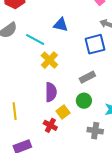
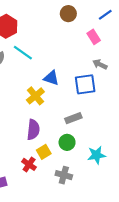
blue triangle: (61, 25) -> (51, 78), moved
cyan line: (35, 39) -> (23, 53), moved
gray cross: (95, 131) -> (64, 175), moved

